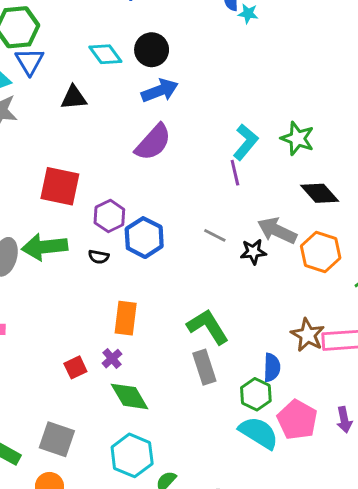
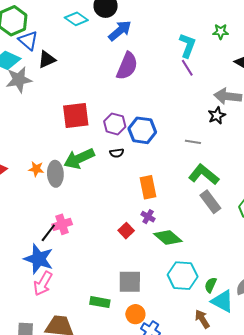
black triangle: (74, 98) -> (47, 60), moved
green star: (297, 138) -> (221, 32), size x0.7
gray line: (215, 235) -> (193, 142), moved

